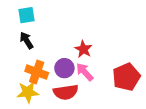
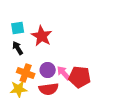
red star: (83, 49) -> (42, 36), moved, size x1.5
red pentagon: (126, 77) -> (80, 77), moved, turned 30

